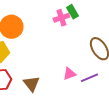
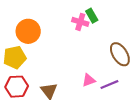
pink cross: (61, 18) -> (80, 22), turned 35

